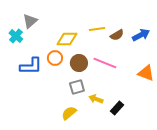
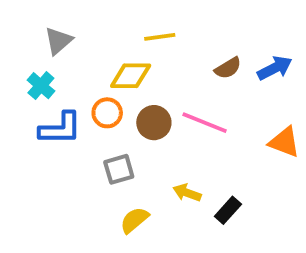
yellow line: (97, 29) -> (160, 37), moved
cyan cross: (16, 36) -> (41, 86), moved
gray square: (77, 87) -> (119, 169), moved

